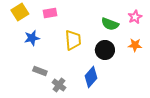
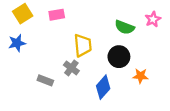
blue star: (32, 38) -> (17, 43), moved
orange star: (135, 45) -> (140, 76), moved
gray cross: (59, 85) -> (71, 68), moved

